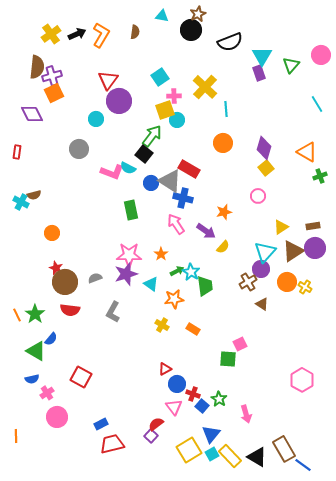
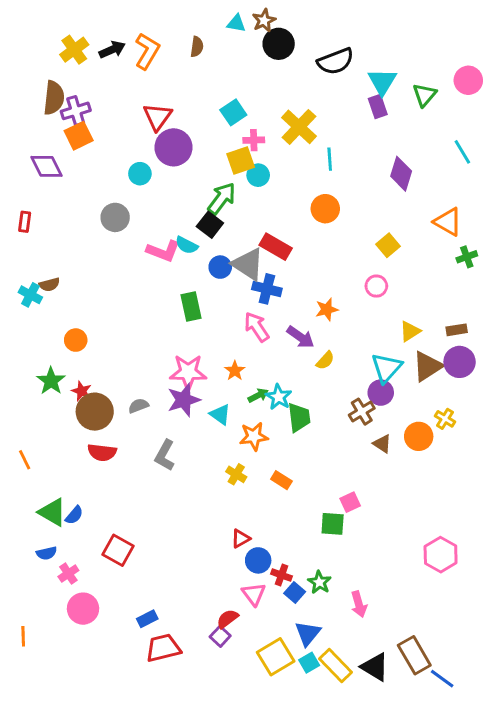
brown star: (198, 14) -> (264, 20), moved
purple diamond: (264, 148) -> (401, 174), moved
orange circle: (287, 282) -> (419, 436), moved
green star: (35, 314) -> (51, 381), moved
blue semicircle: (51, 339) -> (74, 515), moved

